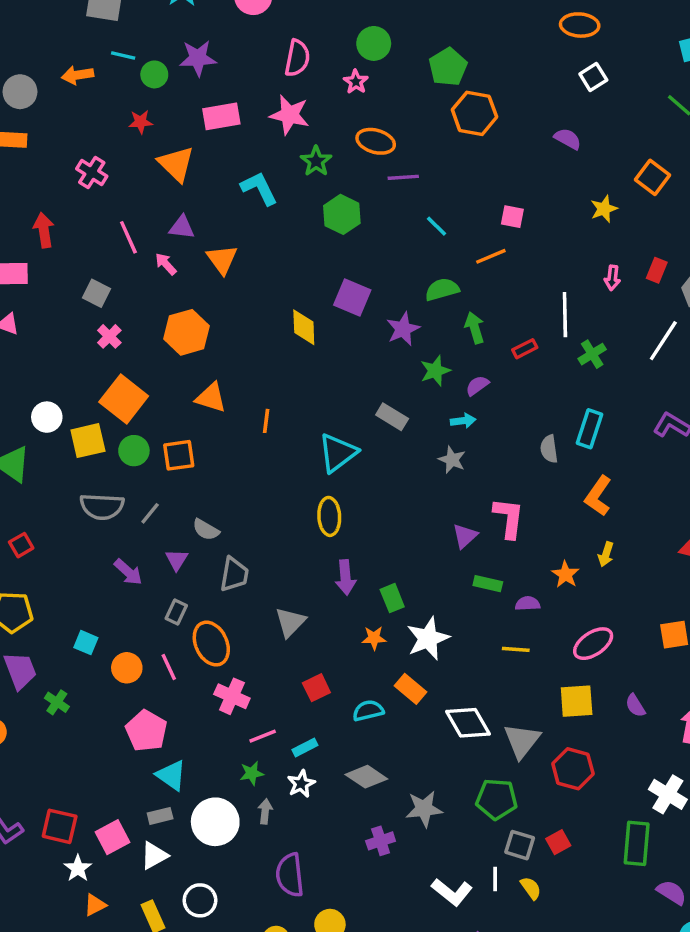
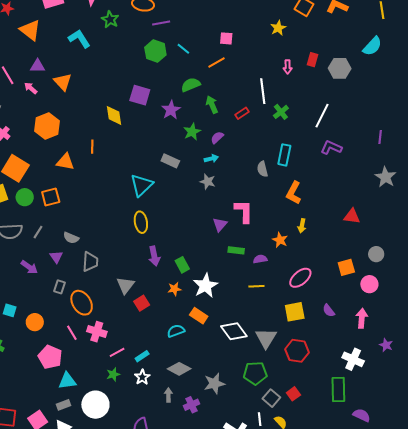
green hexagon: (342, 214) -> (155, 51), moved
white line: (663, 341) -> (322, 116), moved
orange line: (266, 421) -> (92, 147), moved
pink line: (169, 667) -> (72, 333), moved
red square: (316, 688) -> (142, 303), moved
cyan triangle: (171, 775) -> (67, 381), turned -36
gray arrow: (265, 811) -> (168, 395), moved
gray square: (520, 845) -> (271, 398), turned 30

